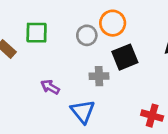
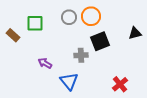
gray circle: (87, 35) -> (69, 17), moved
red cross: (152, 116) -> (120, 84), turned 35

